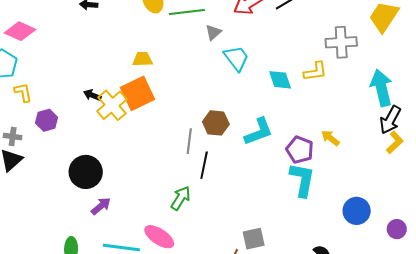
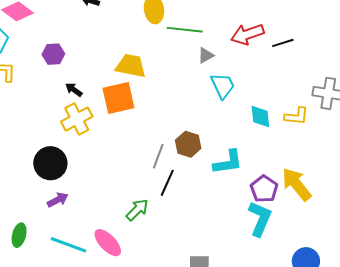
yellow trapezoid: (142, 59) -> (131, 66), size x1.5
yellow cross: (112, 105) -> (77, 119), moved
purple hexagon: (47, 120) -> (53, 54), moved
yellow arrow: (330, 138) -> (297, 184), size x1.8

